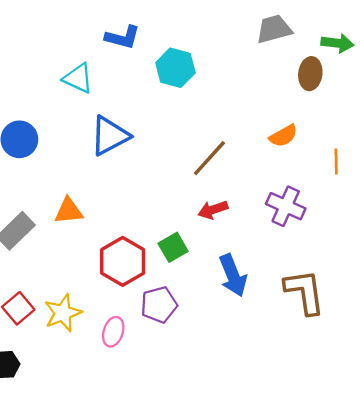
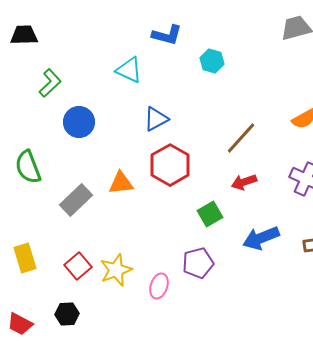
cyan hexagon: (175, 68) -> (212, 61), size x0.7
blue triangle: (110, 136) -> (156, 119), size x0.7
red hexagon: (123, 261) -> (170, 165), moved
blue arrow: (233, 275) -> (261, 238), turned 90

